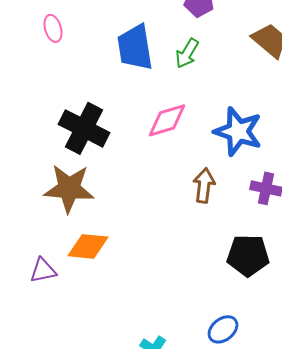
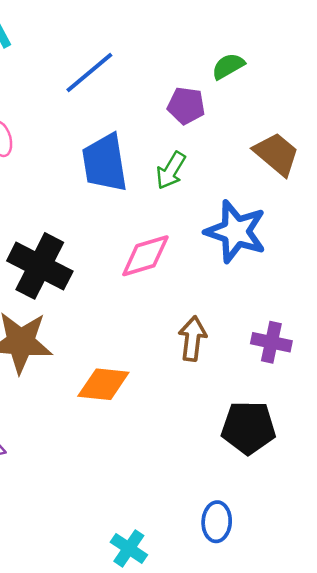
blue star: (238, 131) -> (236, 232), moved
orange diamond: (88, 246) -> (103, 384), moved
blue ellipse: (223, 329) -> (217, 522), turned -48

